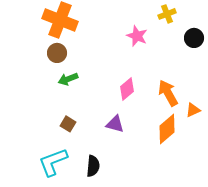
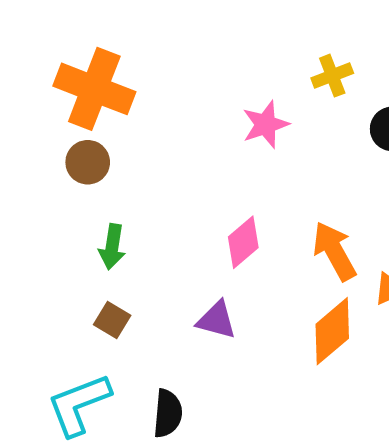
pink star: (137, 36) -> (266, 124), turned 30
green arrow: (68, 79) -> (112, 247), moved, turned -60

